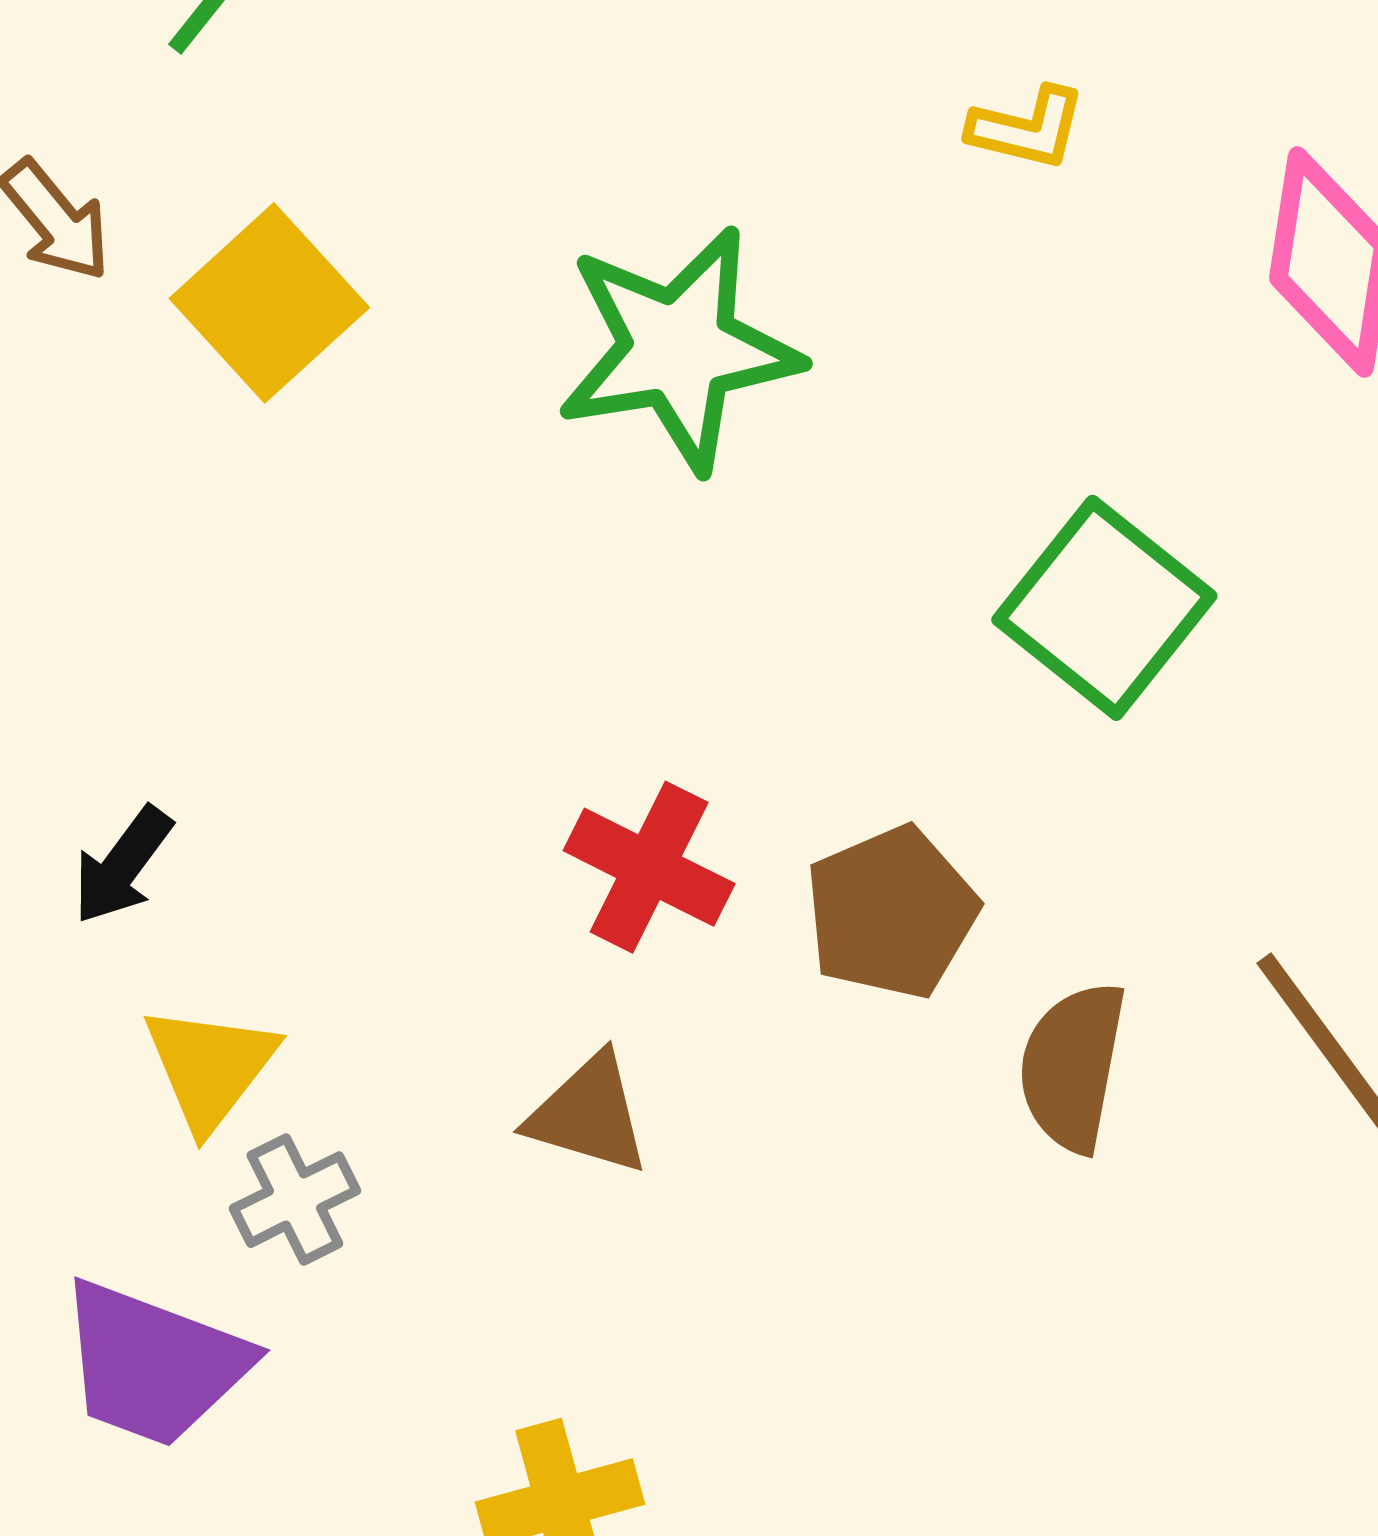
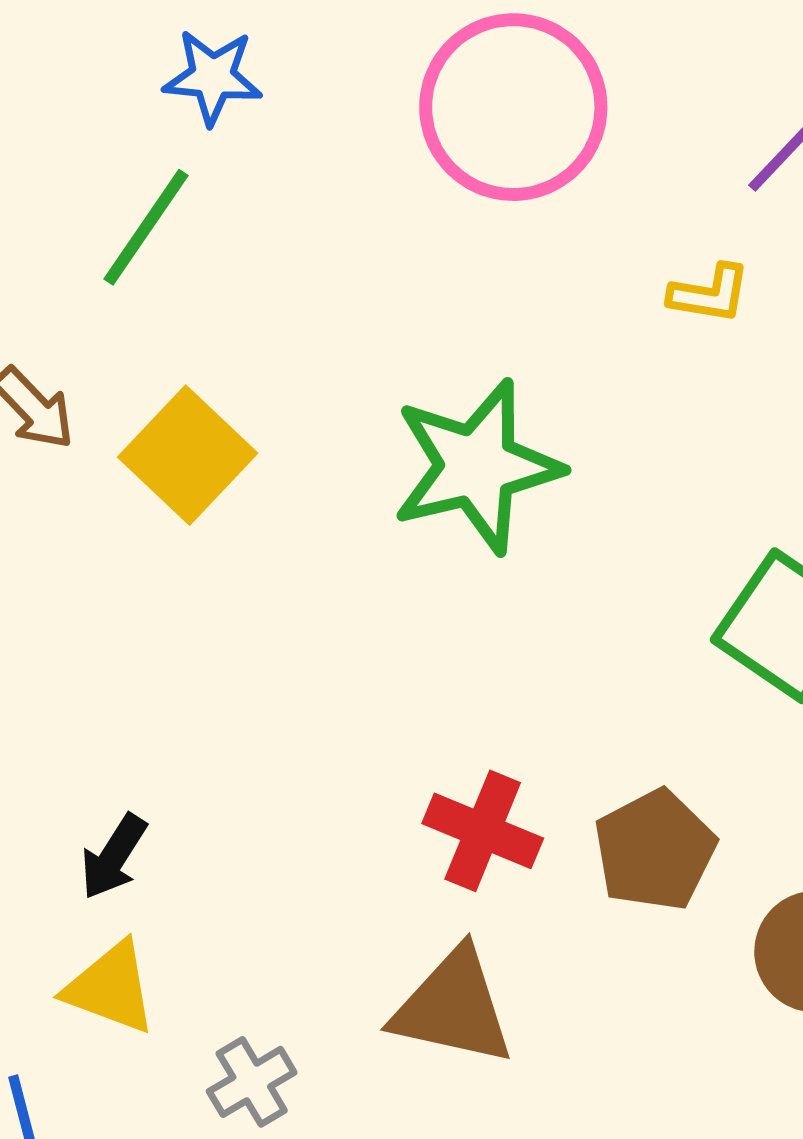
yellow triangle: (210, 1067) -> (111, 988), moved, turned -43
brown triangle: (589, 1114) -> (453, 1007), size x1.4

